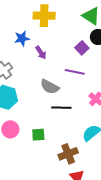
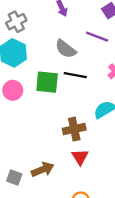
green square: (38, 135) -> (47, 82), moved, size x1.5

